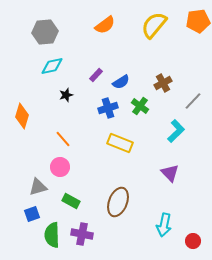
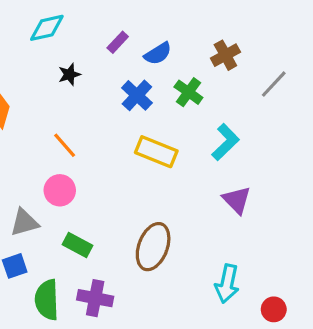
blue cross: (108, 108) -> (137, 95), turned -30
cyan L-shape: (176, 131) -> (225, 142), moved

